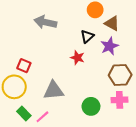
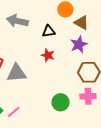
black triangle: (87, 36) -> (49, 31), moved, turned 32
gray triangle: (53, 90) -> (17, 73), moved

